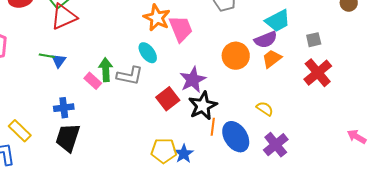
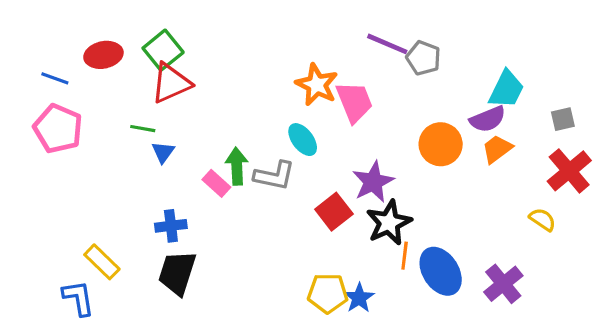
cyan trapezoid: (278, 21) -> (506, 89), turned -36
green line: (47, 56) -> (143, 129), moved
yellow semicircle: (265, 109) -> (543, 220), moved

